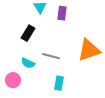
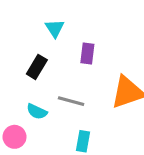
purple rectangle: (62, 13) -> (87, 54), moved

